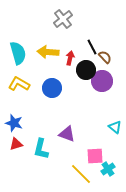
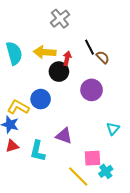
black circle: (86, 70) -> (59, 72), moved
purple circle: (102, 81) -> (92, 90), moved
yellow L-shape: (19, 84) -> (18, 107), moved
blue circle: (52, 88) -> (41, 99), moved
cyan triangle: (115, 127) -> (113, 129), turned 32

